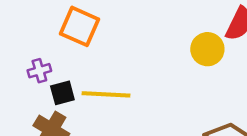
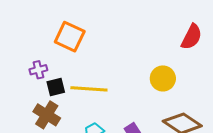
yellow circle: (207, 49) -> (163, 78), moved

